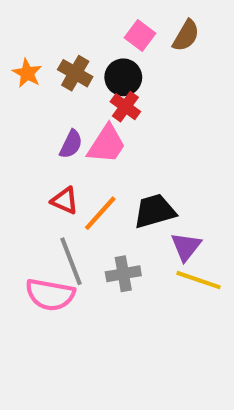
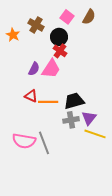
brown cross: (75, 73) -> (36, 25), moved
orange line: (100, 213) -> (48, 102), turned 48
gray line: (71, 261) -> (44, 143), moved
gray cross: (123, 274) -> (71, 120), moved

